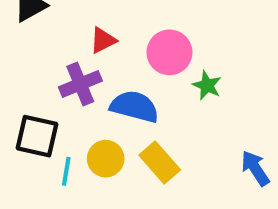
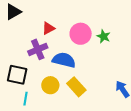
green star: (207, 85) -> (104, 36), moved
cyan line: (66, 171) -> (26, 99), moved

